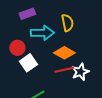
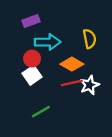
yellow semicircle: (67, 23) -> (90, 39), moved
red circle: (17, 48) -> (32, 59), moved

